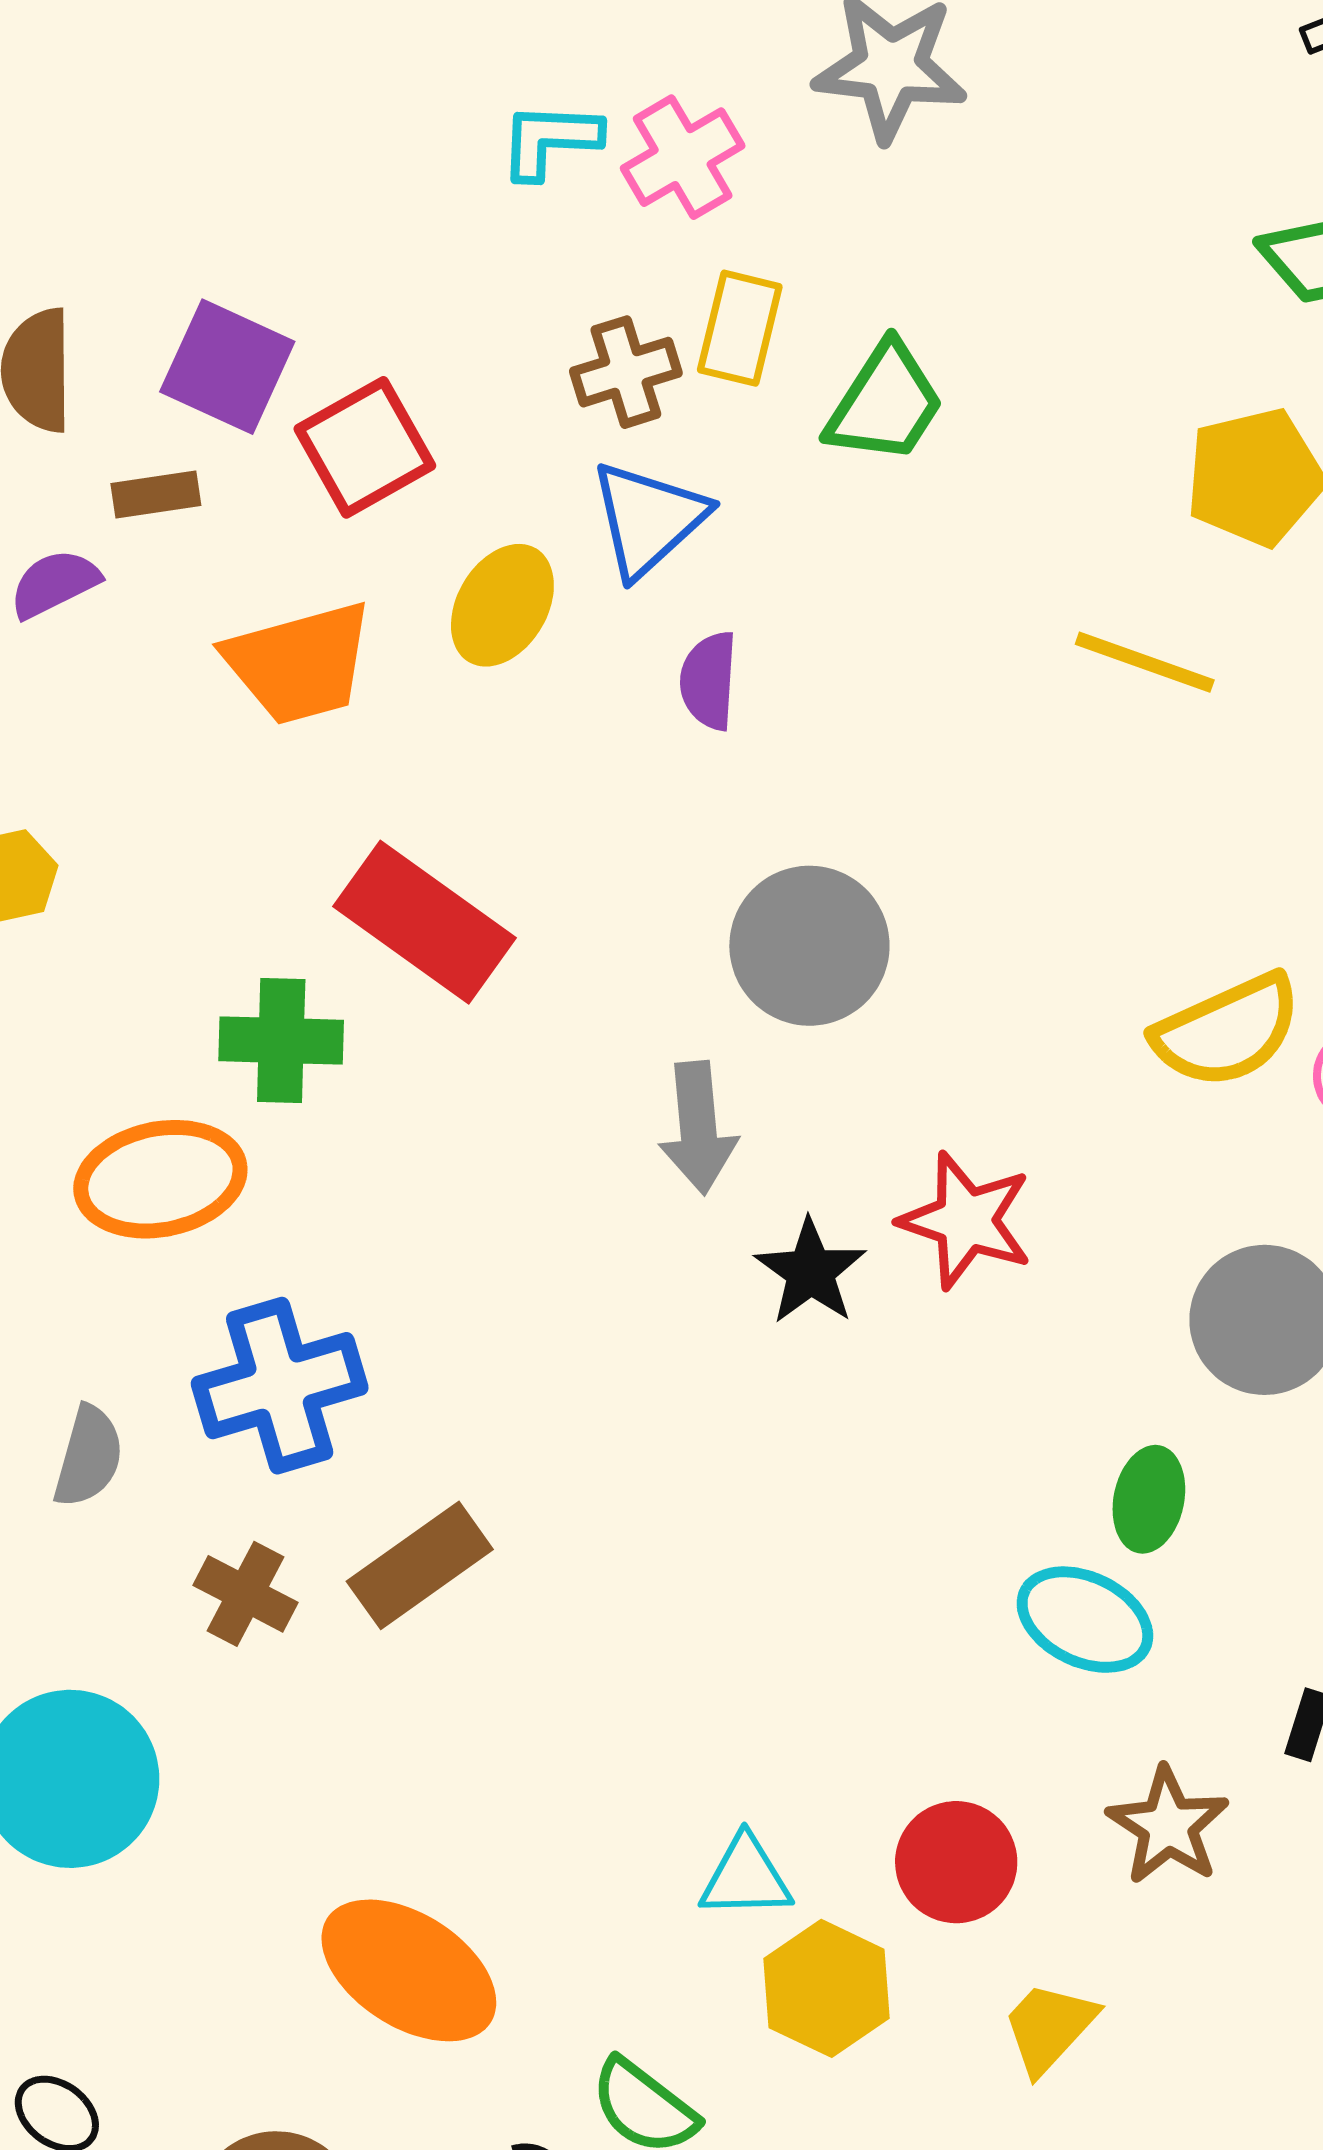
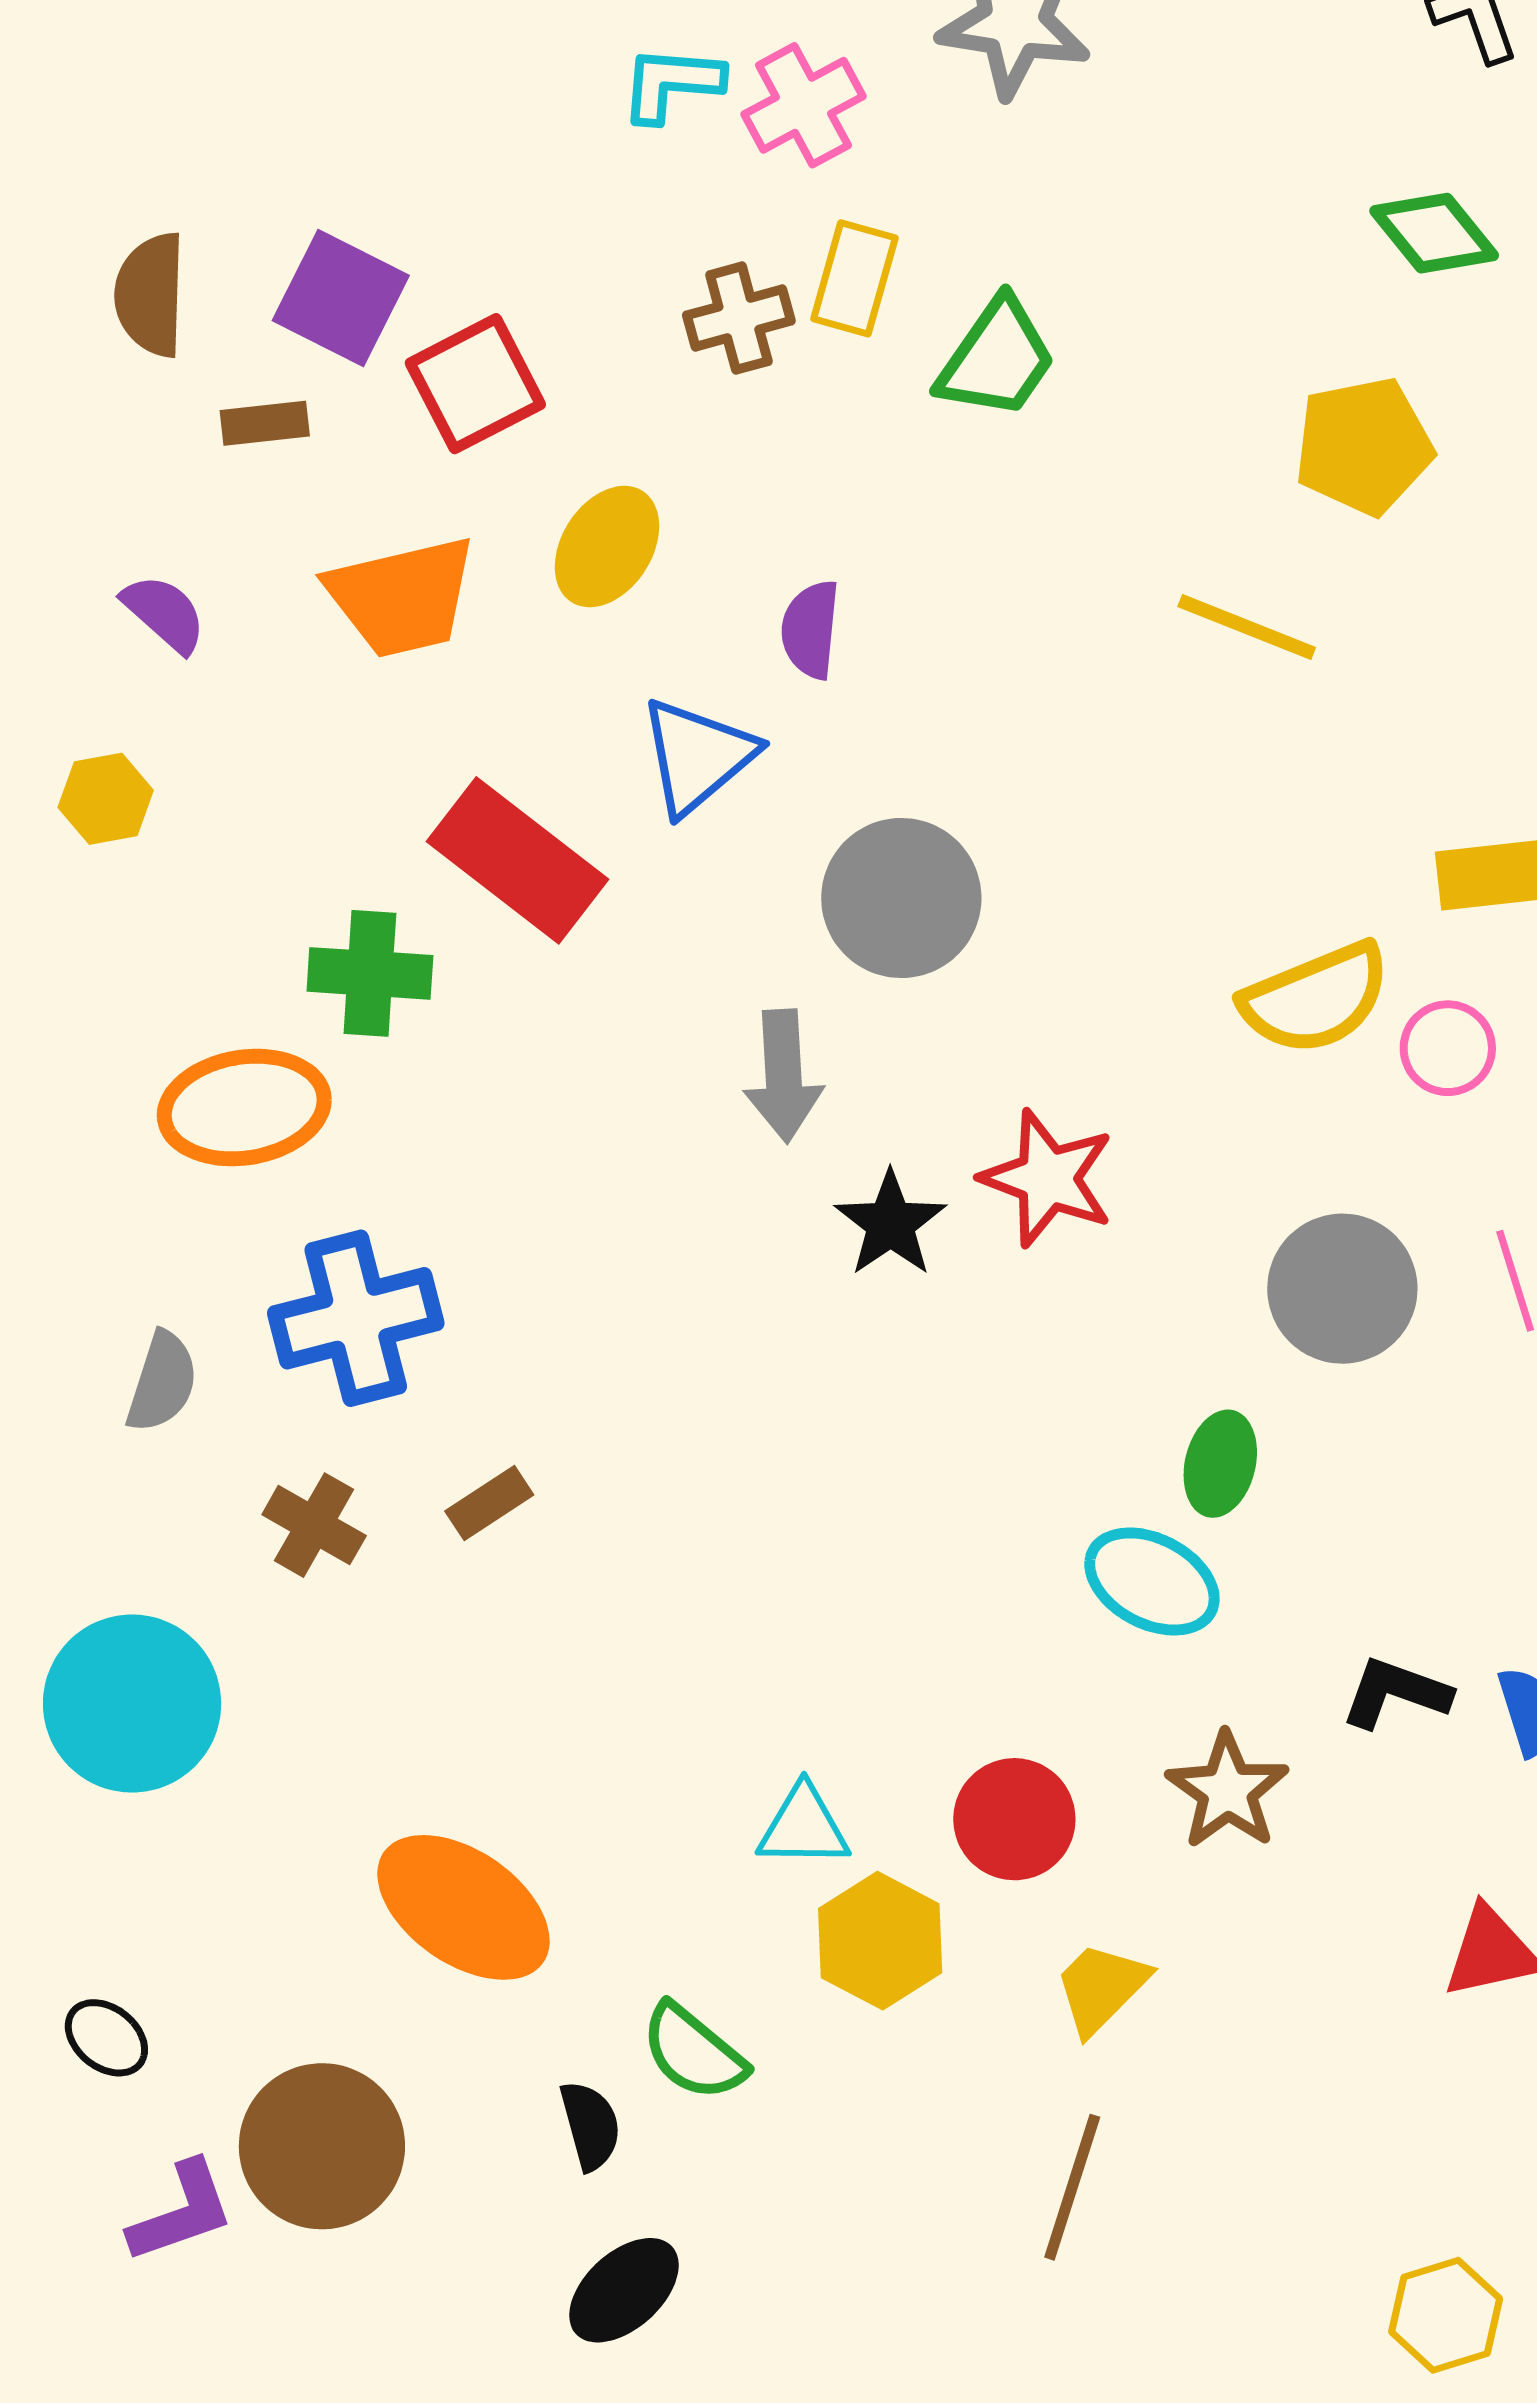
blue triangle: (648, 519) -> (697, 756), moved
purple semicircle: (54, 584) -> (164, 613), moved, turned 66
brown rectangle: (420, 1565) -> (489, 1503), size x0.6

